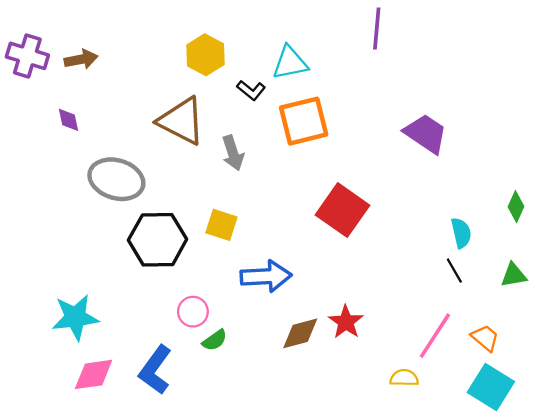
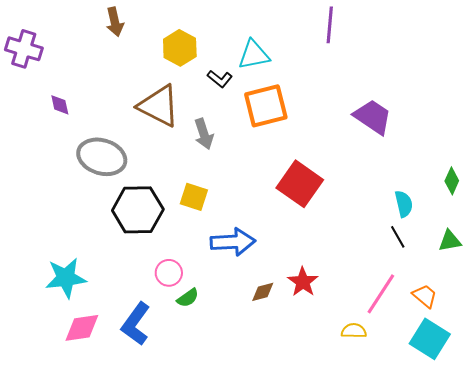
brown arrow: (81, 59) -> (115, 22), moved, turned 88
brown diamond: (300, 333) -> (263, 292), size x0.7

